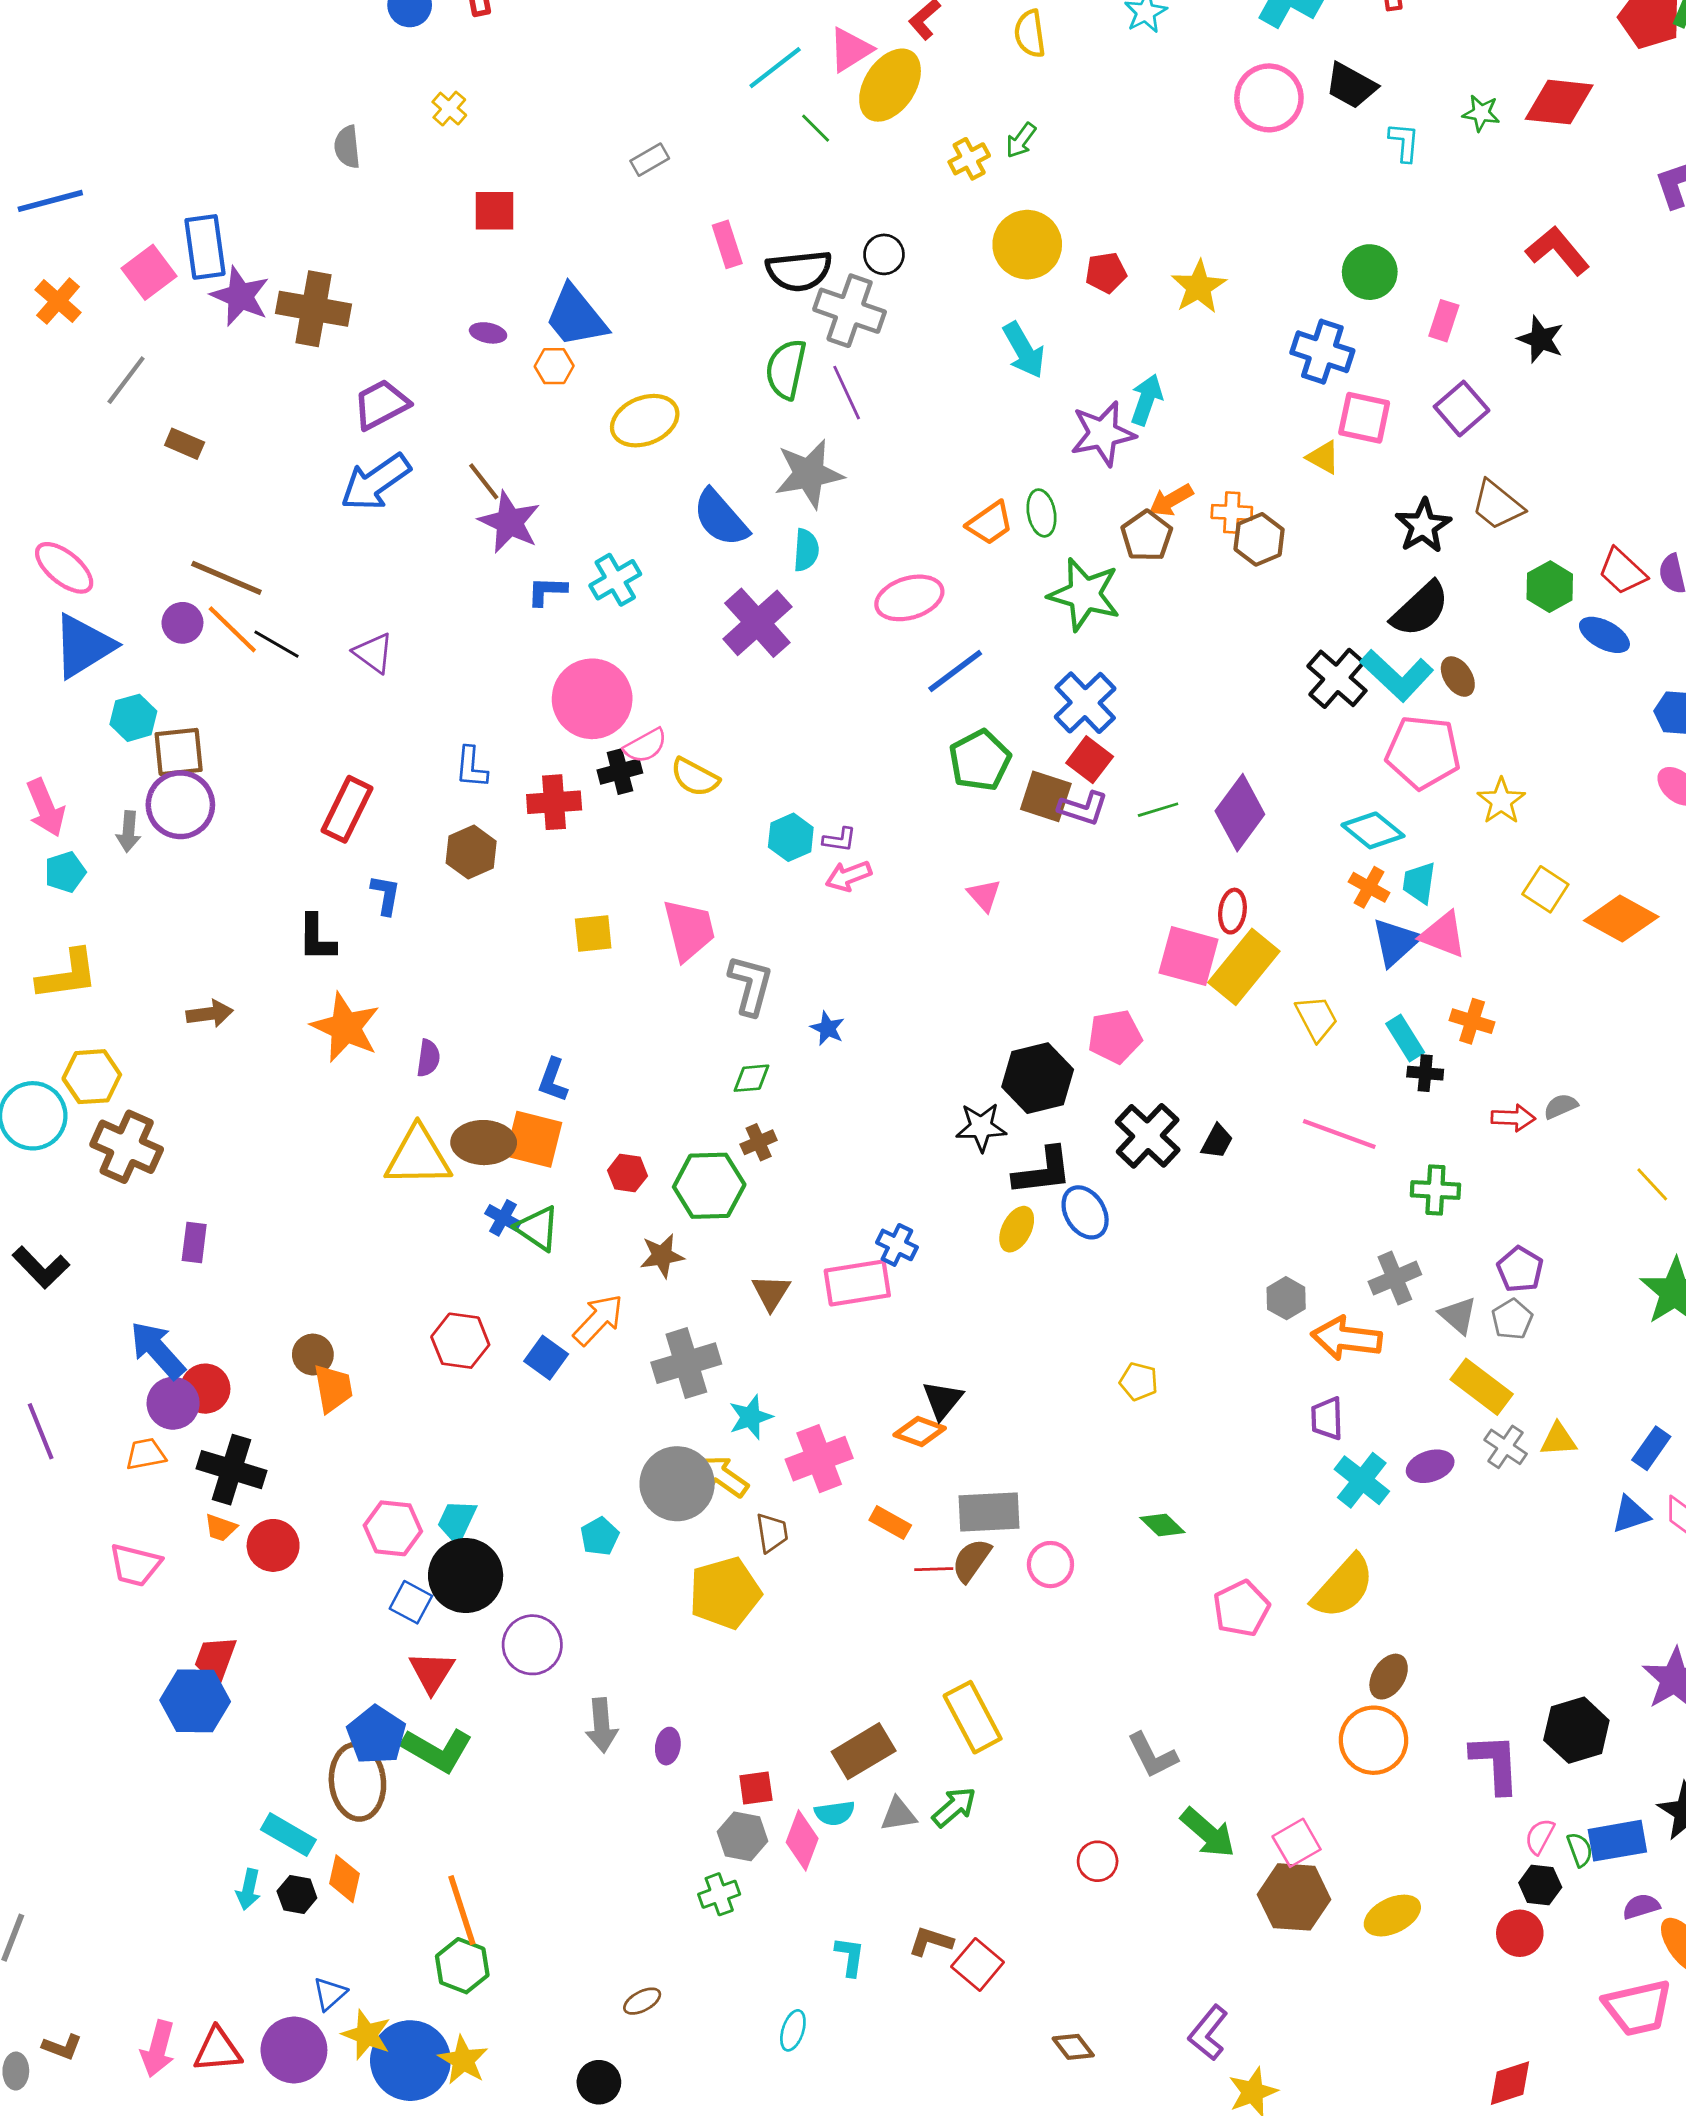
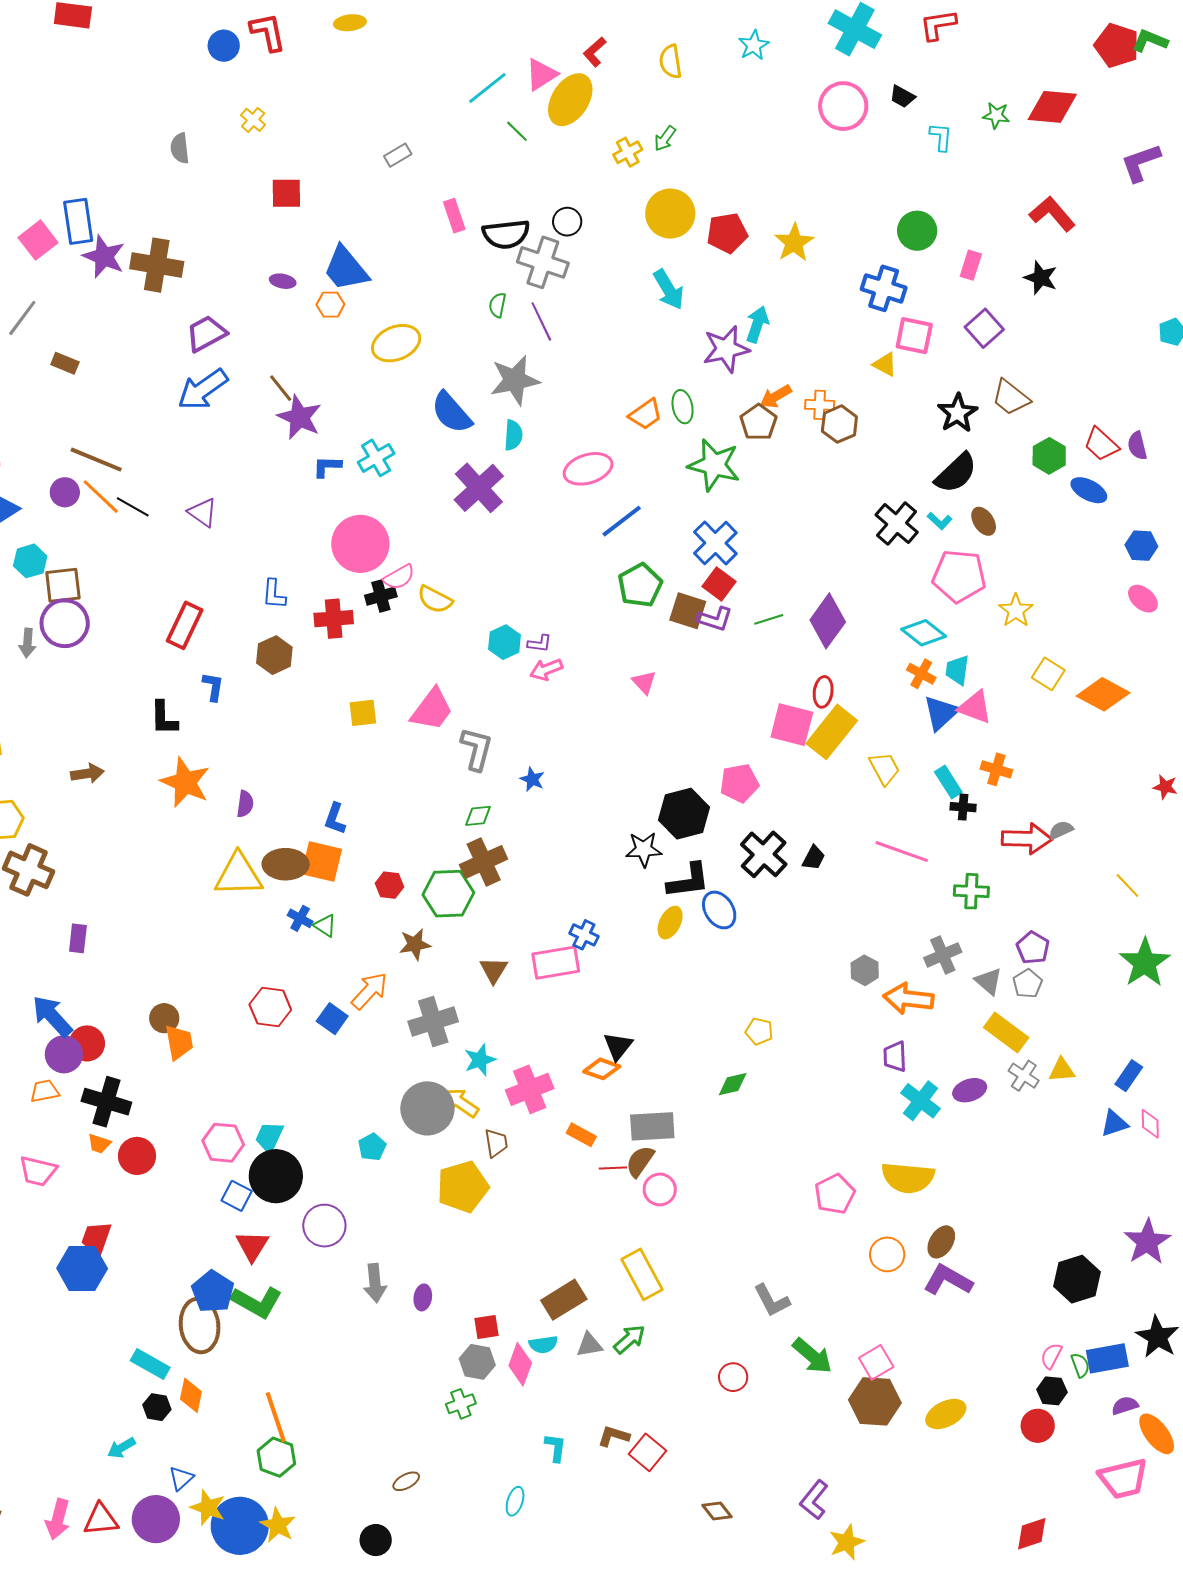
black trapezoid: (1351, 86) -> (902, 97), size x0.7
red pentagon: (1106, 273) -> (727, 233), size x1.4
green semicircle: (786, 369) -> (497, 305), size x0.6
cyan L-shape: (1397, 675) -> (940, 521), size x0.5
pink trapezoid: (689, 930) -> (432, 709), turned 51
red arrow: (1513, 1118) -> (1027, 839), size x1.6
brown cross: (759, 1142) -> (484, 862), size x1.8
green triangle: (538, 1228) -> (325, 926), size x0.7
green diamond: (1162, 1525) -> (733, 1084), moved, turned -56
pink circle: (1050, 1565) -> (660, 1189), moved
yellow semicircle: (1343, 1587) -> (908, 1178), turned 54
orange circle: (1374, 1740) -> (887, 1254), moved, size x0.7
purple L-shape: (1495, 1763) -> (948, 1280), moved, turned -57
cyan arrow: (248, 1889) -> (121, 1448), moved, turned 48

